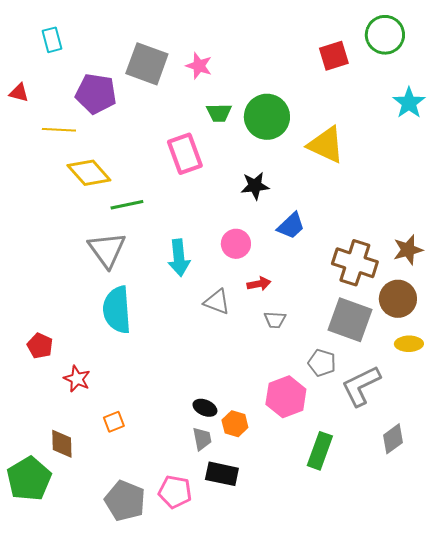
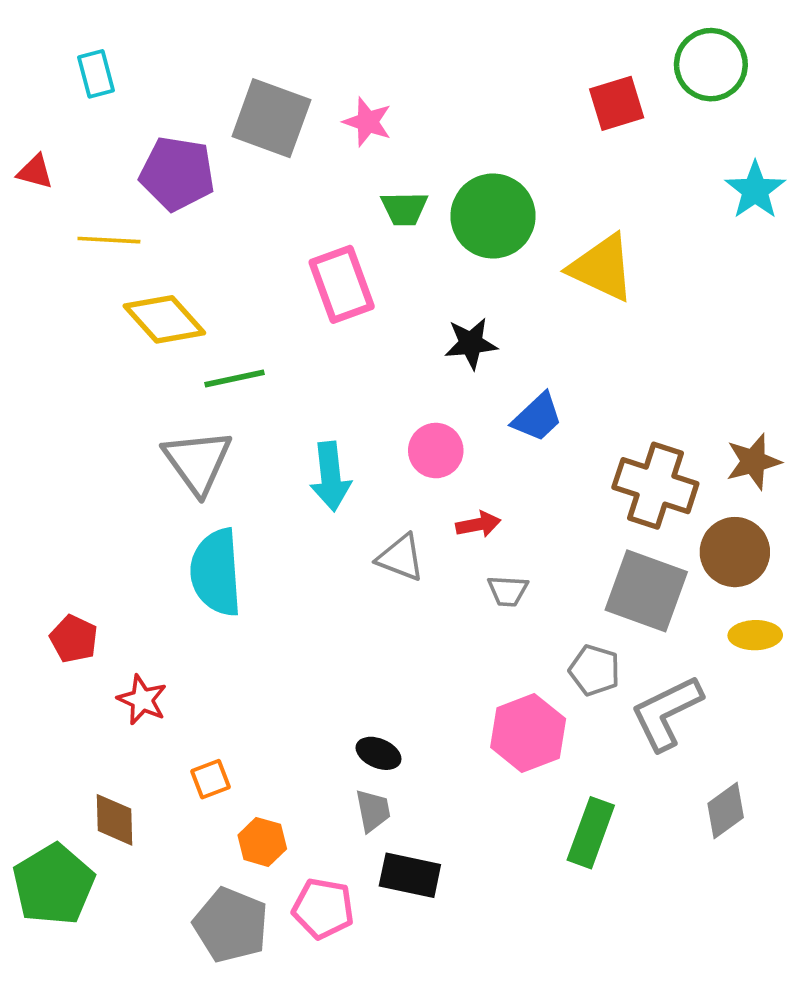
orange hexagon: (235, 424) -> (262, 842), moved

